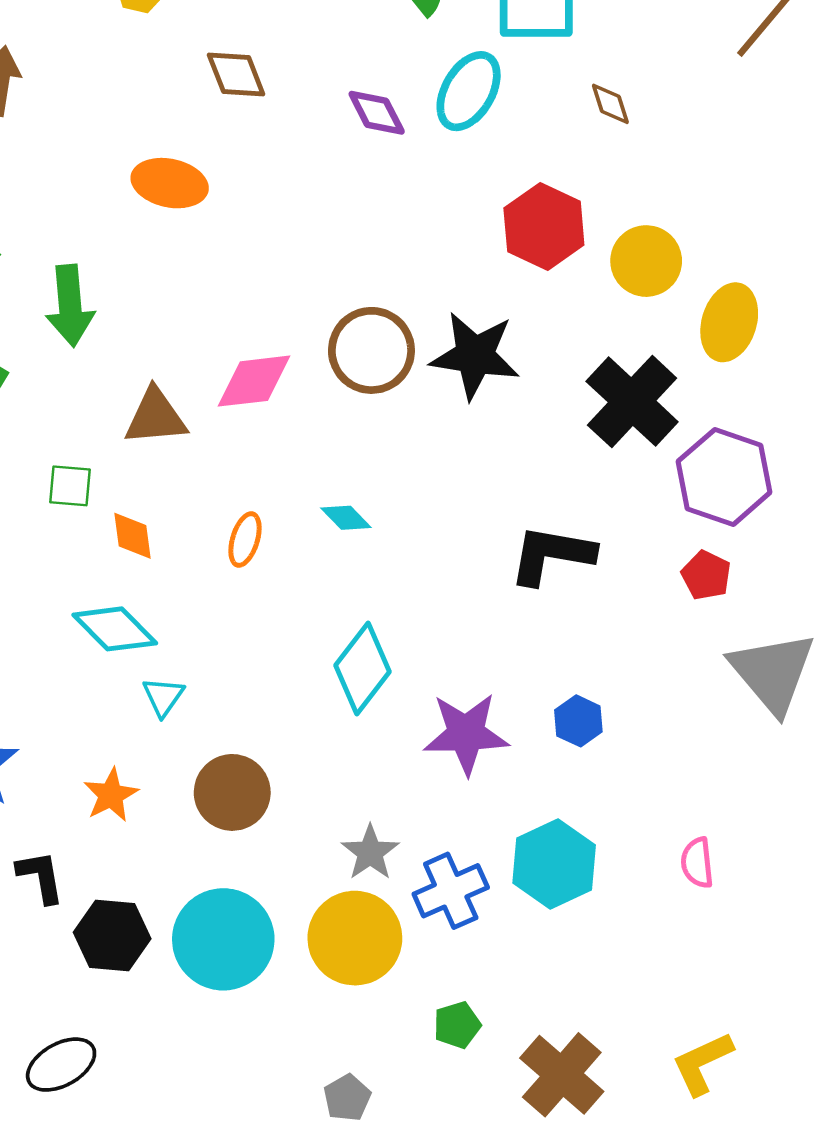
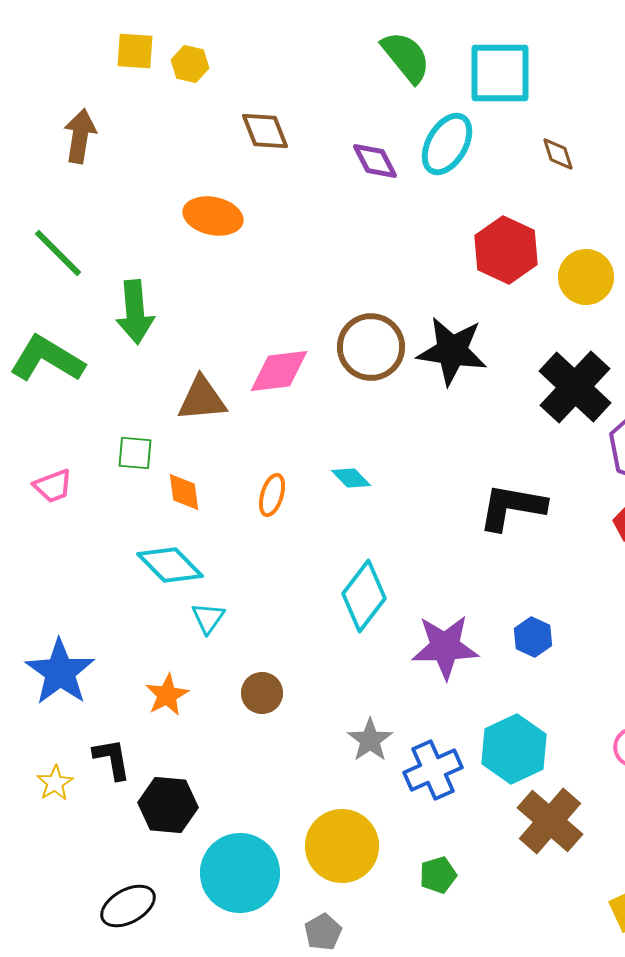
brown circle: (232, 792) -> (262, 693), size x0.7
yellow circle: (355, 938) -> (342, 846), moved
cyan circle: (223, 939) -> (240, 873), moved
brown cross: (562, 1075) -> (550, 821), moved
gray pentagon: (347, 1098) -> (323, 932), moved

